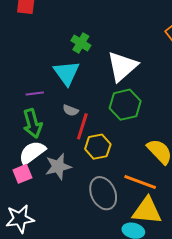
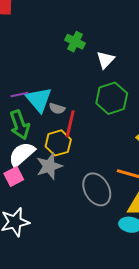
green cross: (81, 43) -> (75, 42), moved
white triangle: (122, 66) -> (105, 60), size x0.6
cyan triangle: (66, 73) -> (39, 99), moved
yellow hexagon: (98, 147) -> (58, 143), moved

